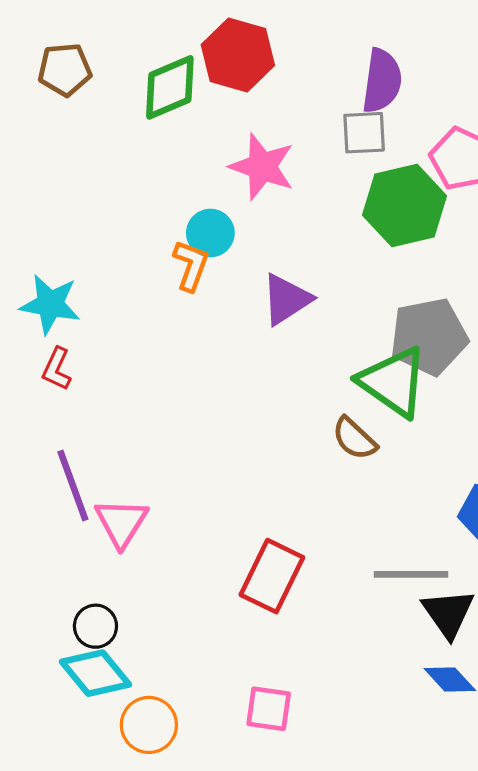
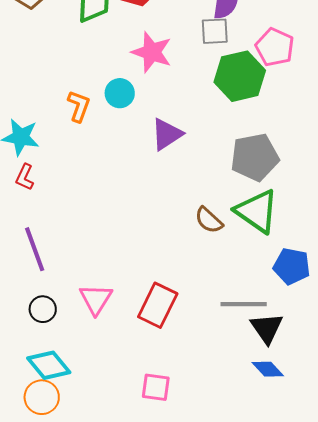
orange L-shape: (191, 265) -> (79, 106), moved
green triangle: (393, 382) -> (257, 211), moved
pink triangle: (121, 523) -> (96, 299), moved
black circle: (95, 626) -> (43, 309), moved
orange circle: (149, 725) -> (42, 397), moved

